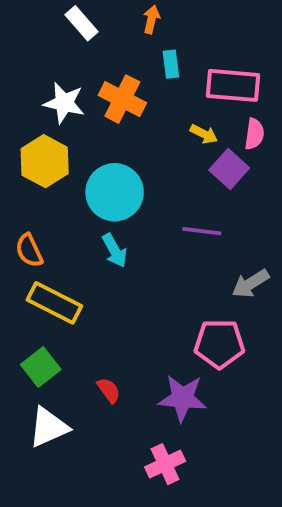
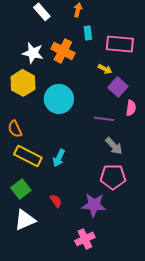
pink semicircle: (254, 134) -> (131, 108), moved
cyan arrow: (115, 250) -> (59, 158), moved, turned 54
gray arrow: (250, 284) -> (114, 146), moved, turned -102

